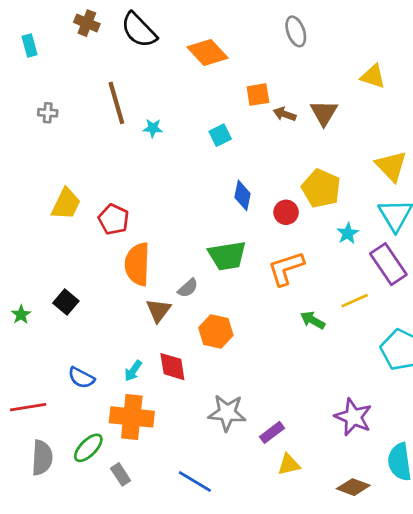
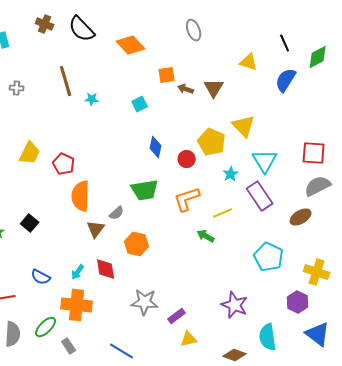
yellow triangle: (391, 166) -> (244, 126), moved
yellow line: (355, 301) -> (223, 213), moved

